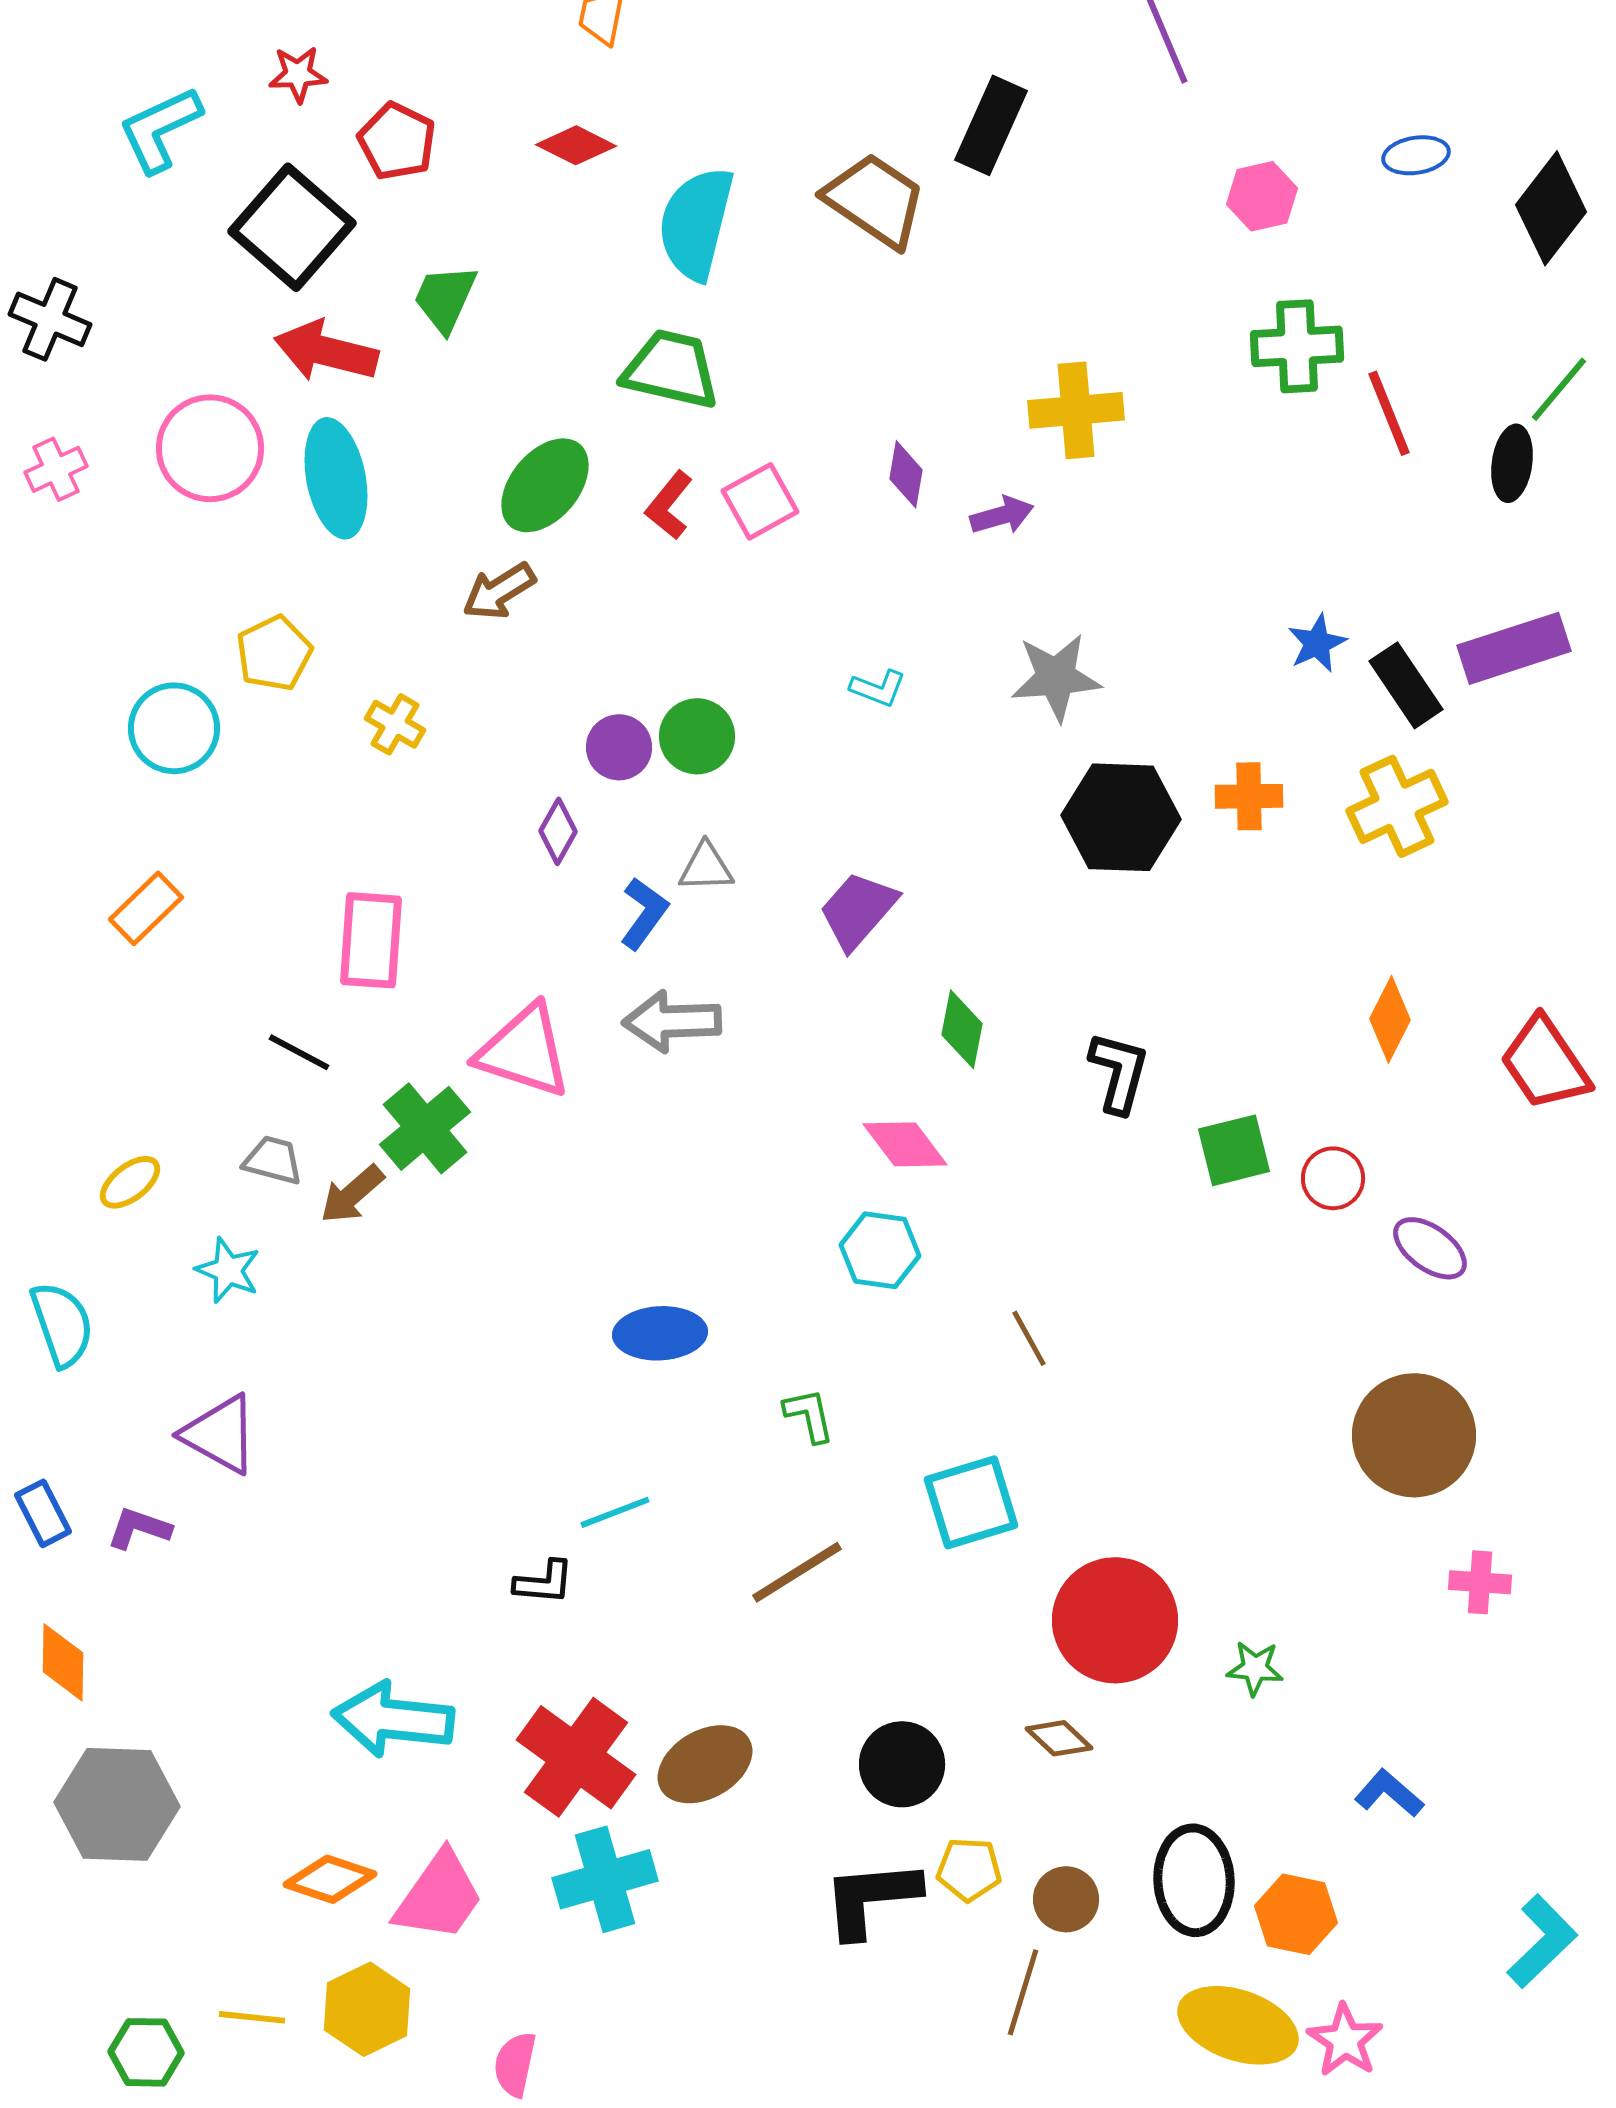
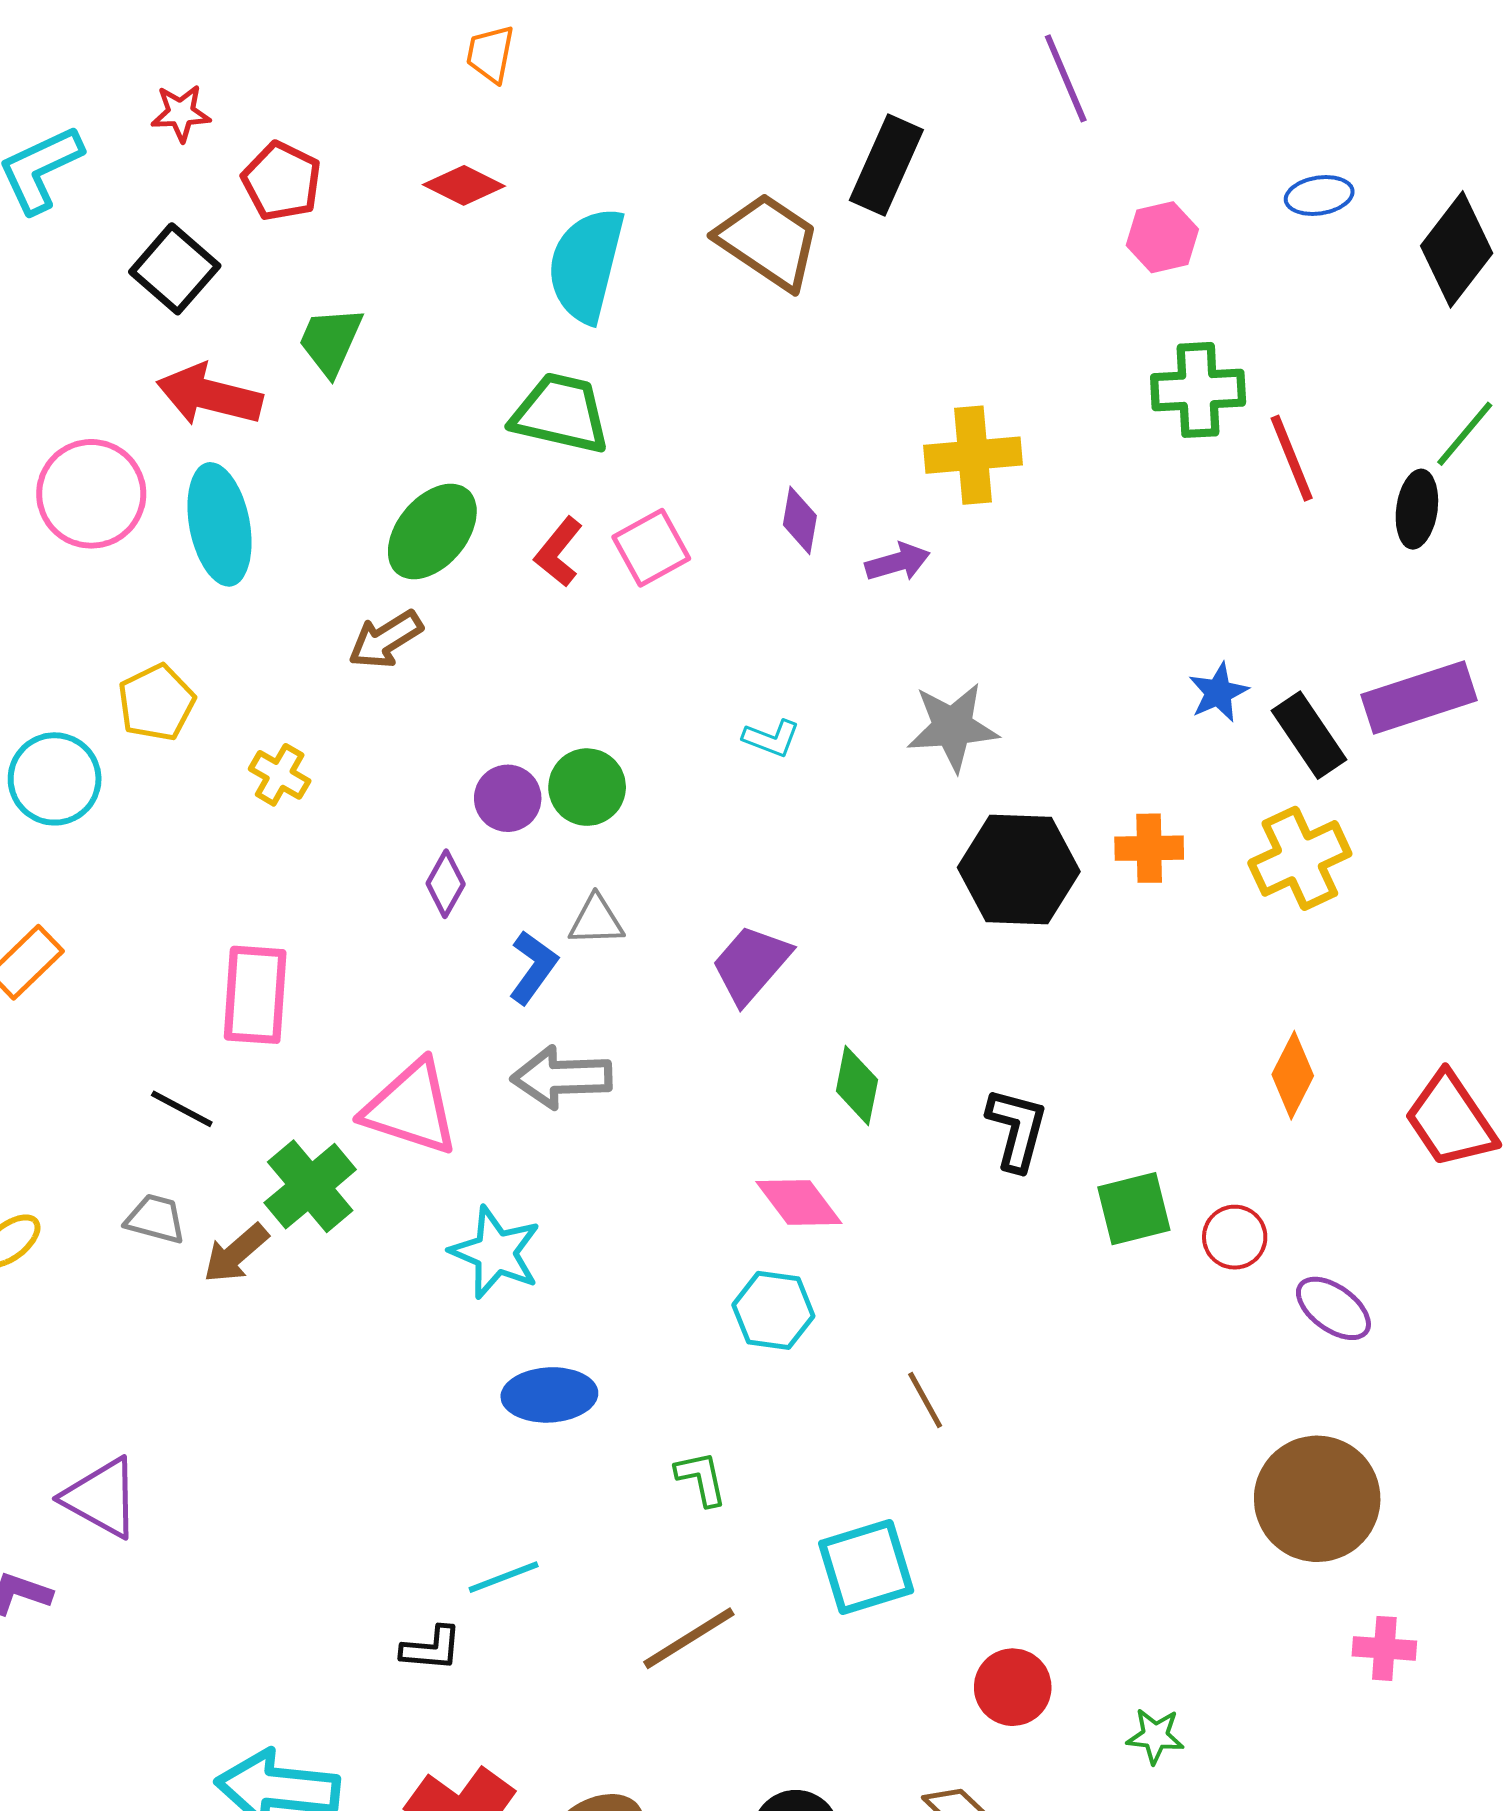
black square: (292, 227) -> (175, 269), size x0.7
cyan star: (228, 1270) -> (495, 1252), moved, size x1.4
red circle: (1115, 1620) -> (1013, 1687), size x0.6

